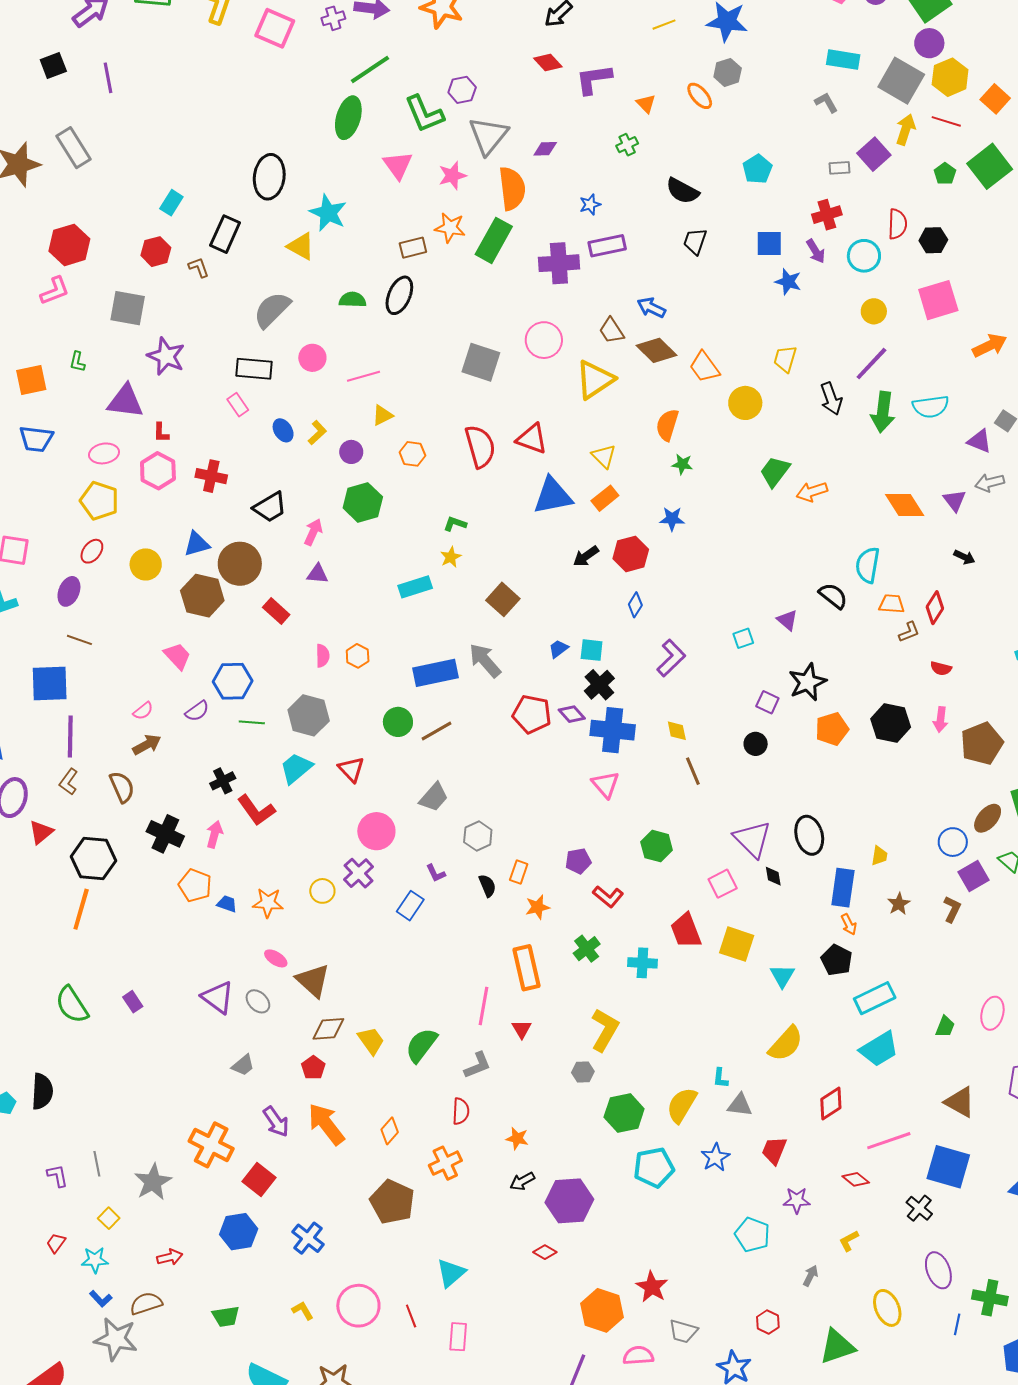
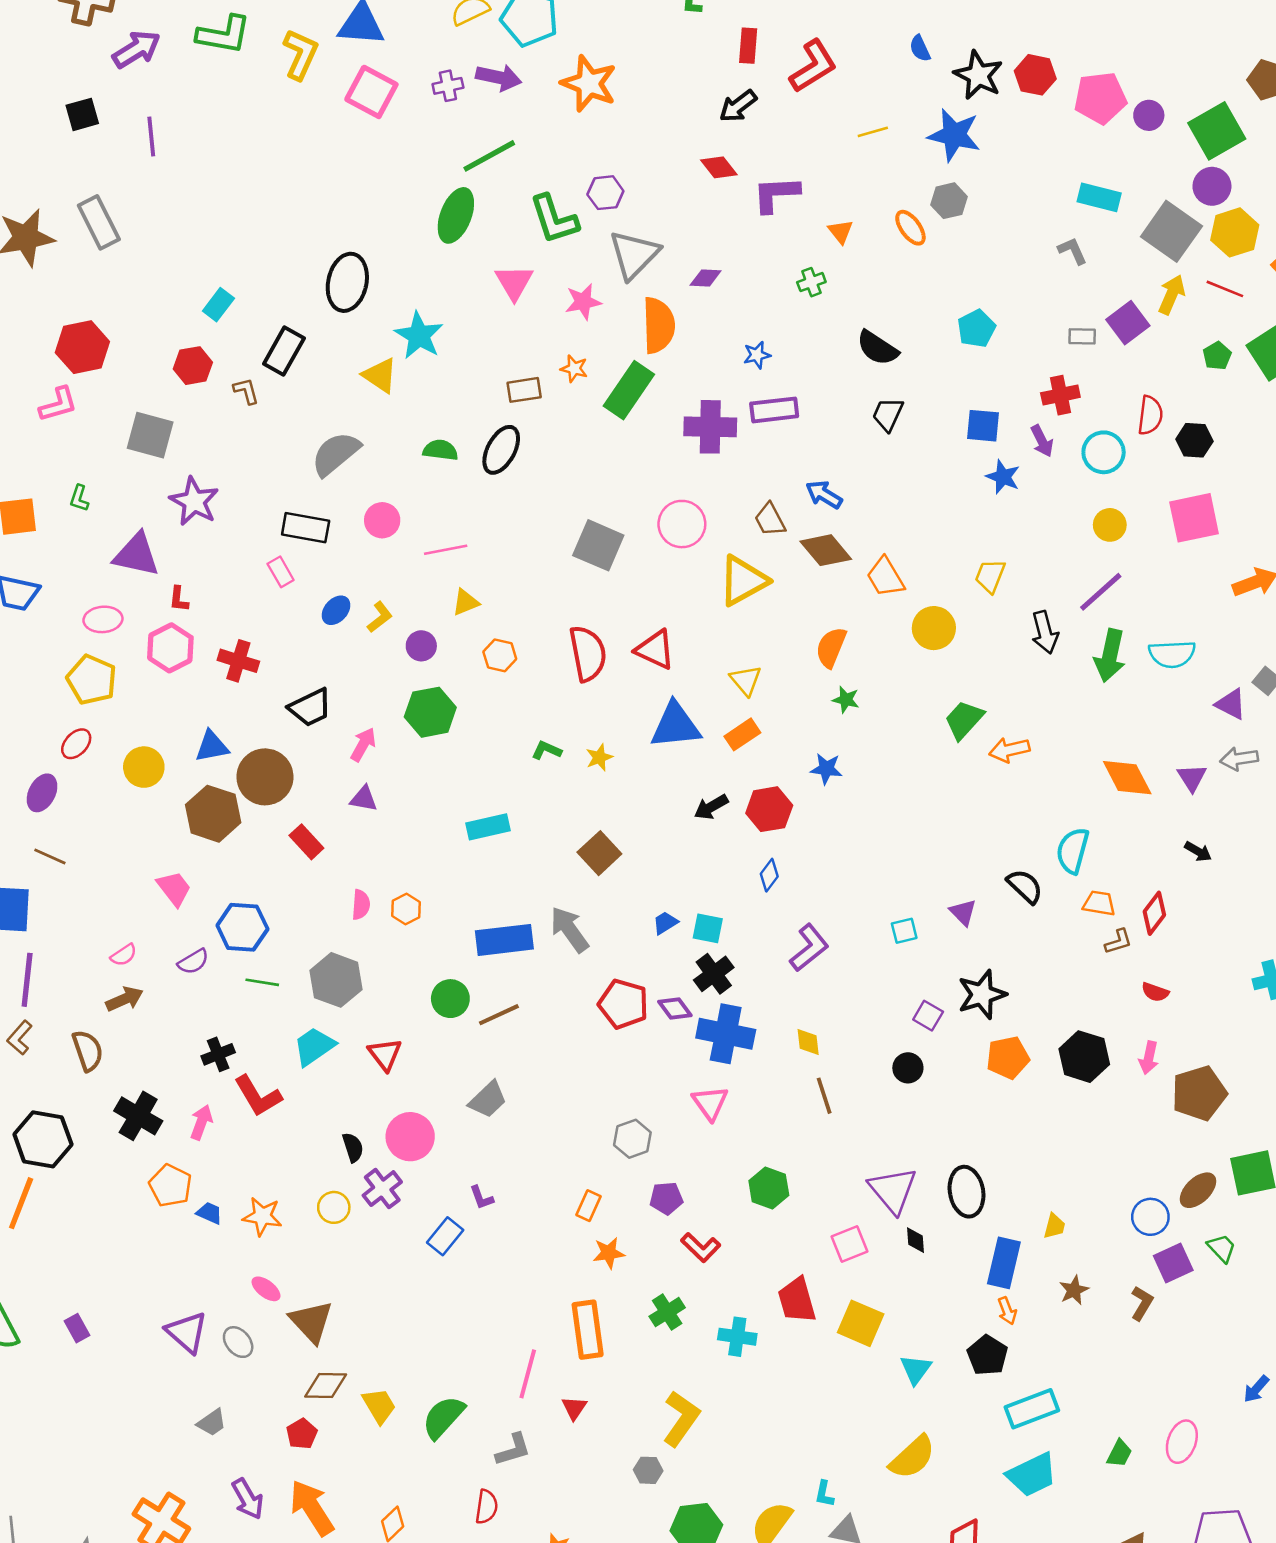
orange star: (450, 228) -> (574, 369), size x0.7
blue ellipse: (283, 430) -> (336, 610), turned 70
yellow star: (451, 557) -> (599, 757), moved
gray hexagon: (478, 836) -> (632, 1139), moved
black semicircle: (487, 886) -> (353, 1147), moved

